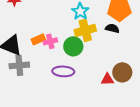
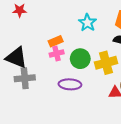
yellow cross: (85, 30) -> (106, 63), moved
orange rectangle: (38, 39) -> (56, 41), moved

